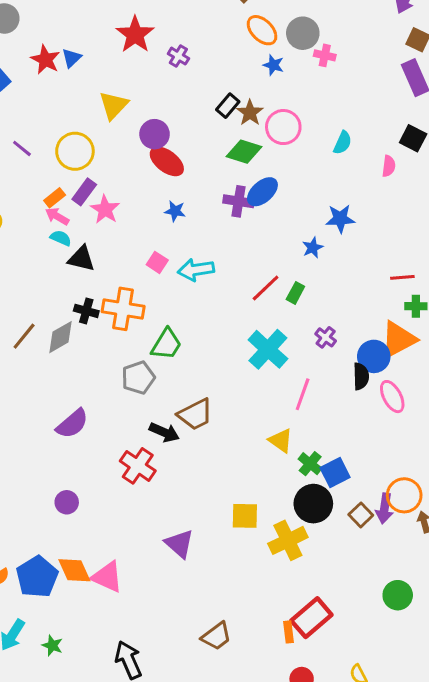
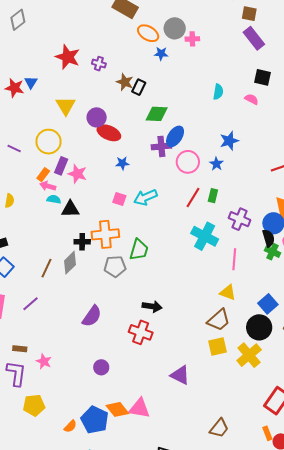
brown star: (250, 113) -> (125, 82), moved
pink circle: (283, 127) -> (188, 162), moved
pink semicircle: (389, 166) -> (252, 99), turned -56
purple cross: (326, 337) -> (240, 219), size x1.5
gray pentagon: (138, 378) -> (115, 266), moved, turned 30
brown trapezoid: (195, 414) -> (219, 320), moved
green cross: (310, 464) -> (273, 252), moved
orange rectangle: (289, 632) -> (267, 433), moved

